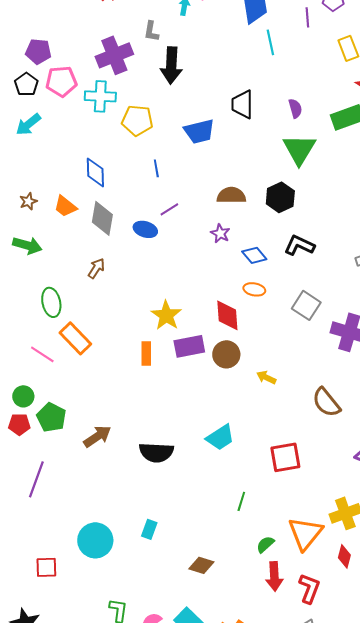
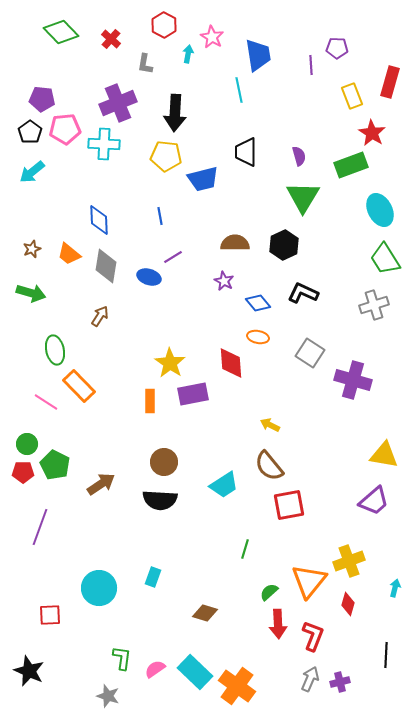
gray L-shape: (151, 31) -> (145, 64), moved
cyan line: (270, 42) -> (239, 90), moved
yellow pentagon: (137, 120) -> (166, 156), moved
brown circle: (226, 354) -> (164, 462), moved
brown semicircle: (326, 402) -> (269, 466), moved

